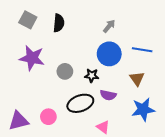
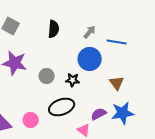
black semicircle: (59, 23) -> (54, 29), moved
blue line: (142, 50) -> (117, 42), moved
purple semicircle: (108, 95) -> (99, 114), moved, turned 140

